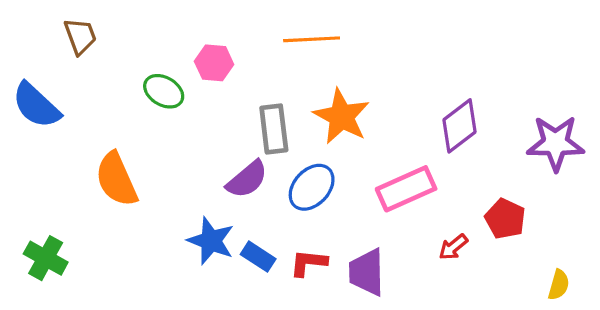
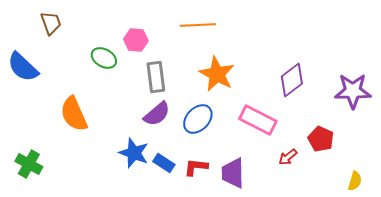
gray rectangle: (274, 129) -> (156, 77), moved
pink rectangle: (406, 189) -> (258, 120), turned 51

